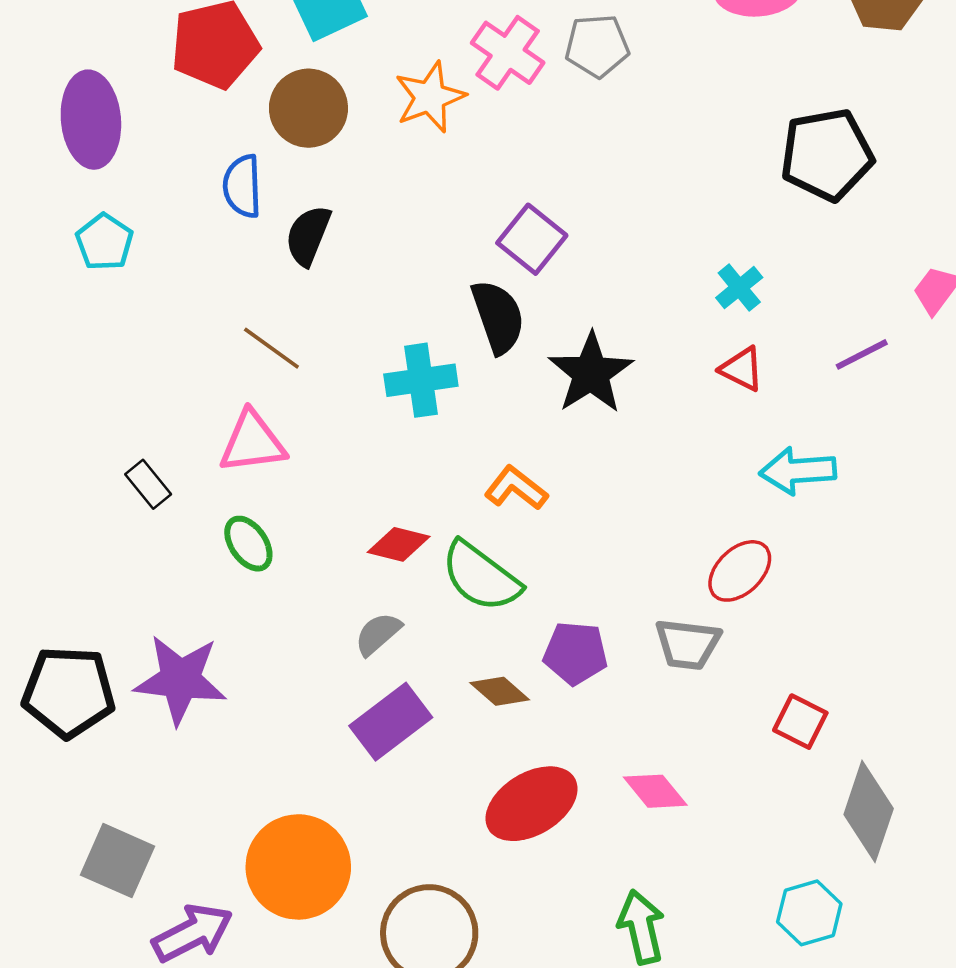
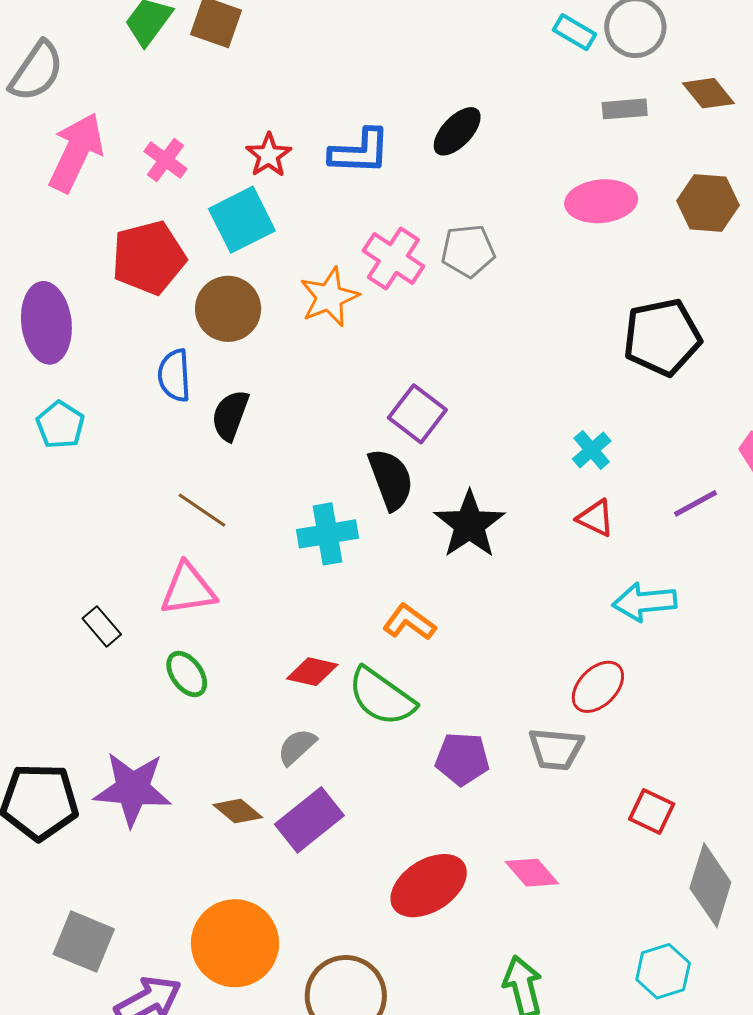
brown diamond: (500, 691) -> (238, 811), moved

